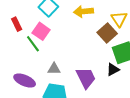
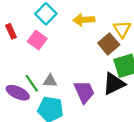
green line: (33, 44) -> (32, 83), moved
black triangle: (113, 70) -> (114, 84), size x1.6

